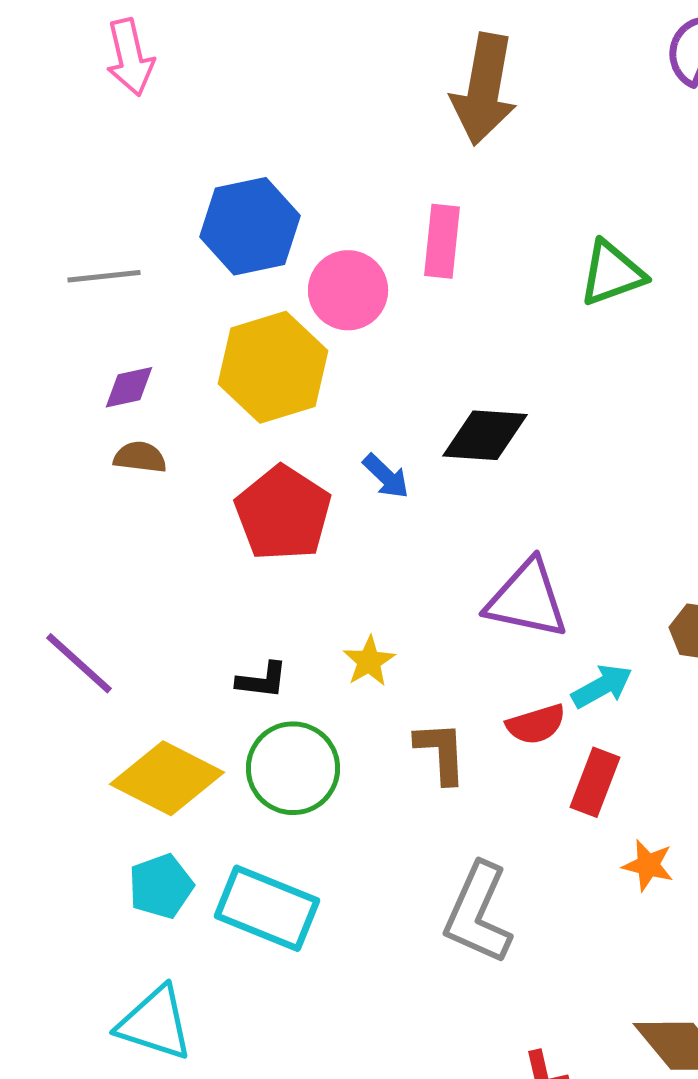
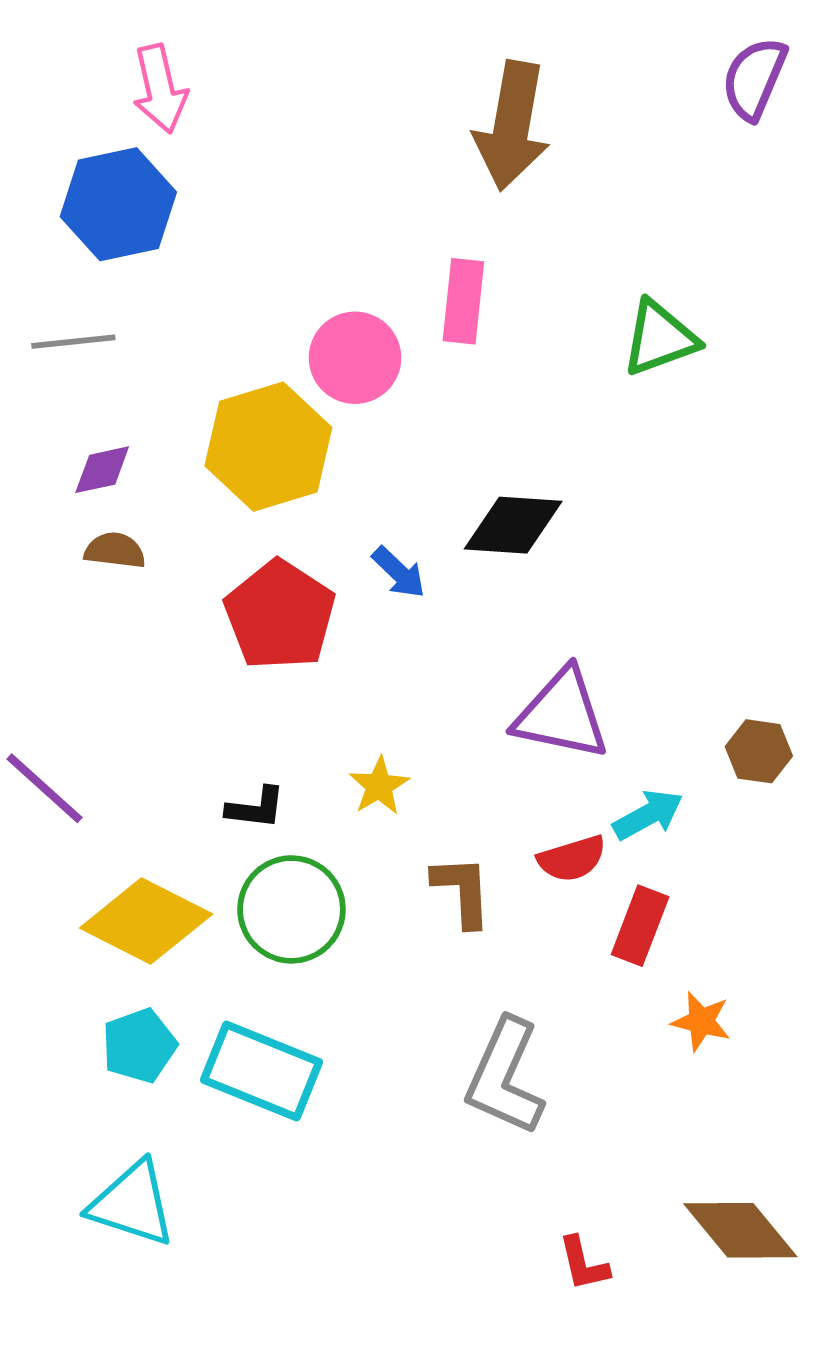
pink arrow: (130, 57) -> (160, 89), moved
blue hexagon: (250, 226) -> (118, 204), moved

